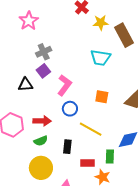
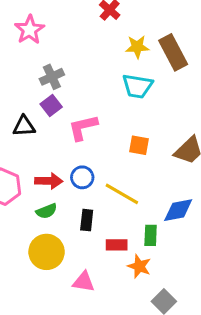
yellow star: (101, 23) -> (137, 47), moved
pink L-shape: (64, 85) -> (83, 127), turned -140
blue circle: (70, 109) -> (82, 177), moved

